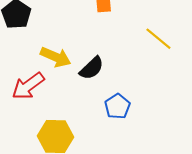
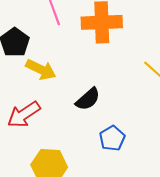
yellow arrow: (56, 57) -> (41, 70), moved

